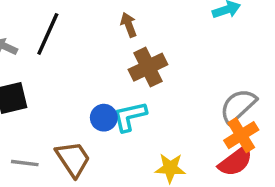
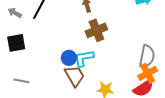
gray semicircle: (238, 106) -> (147, 56), turned 140
brown trapezoid: (73, 159) -> (75, 76), moved

